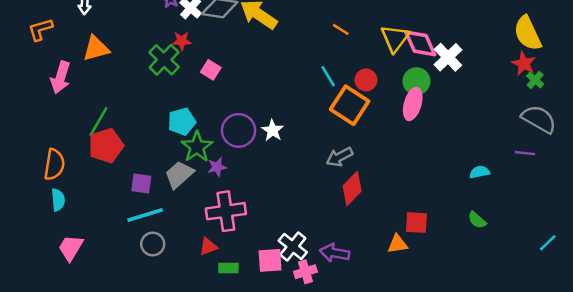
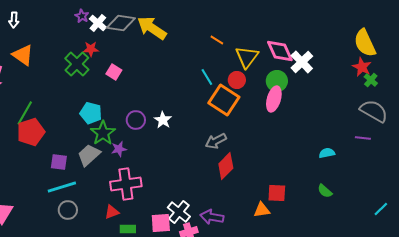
yellow triangle: (395, 38) -> (247, 57), moved
orange triangle: (96, 48) -> (23, 55), turned 50
cyan pentagon: (182, 122) -> (91, 113), turned 30
purple circle: (239, 130) -> (136, 120), size x0.7

